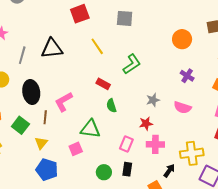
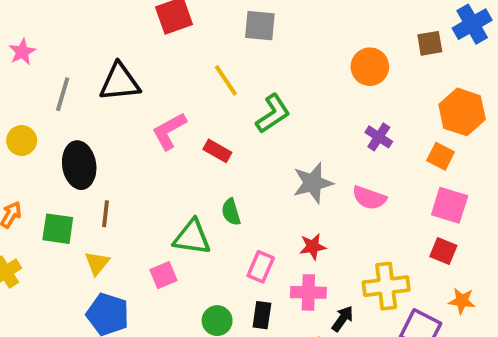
yellow line: (97, 46) -> (226, 80), moved
gray star: (153, 100) -> (313, 183), size x1.5
pink L-shape: (64, 102) -> (169, 131), moved
green semicircle: (111, 106) -> (231, 212), moved
red star: (146, 124) -> (313, 247), moved
green square: (20, 125) -> (58, 229), turned -30
pink cross: (155, 144) -> (308, 292), moved

